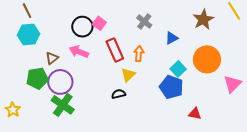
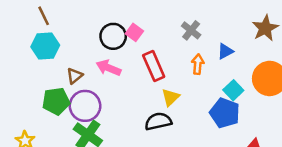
orange arrow: (139, 54) -> (198, 64), moved
black semicircle: (119, 94) -> (158, 121), size x1.5

